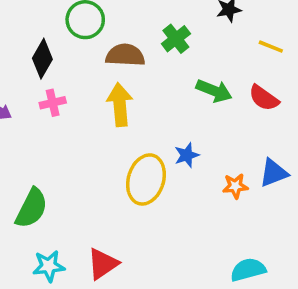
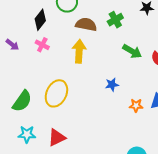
pink cross: (53, 103) -> (42, 45), turned 32
yellow ellipse: (146, 179) -> (56, 93), moved

